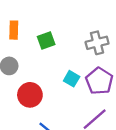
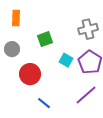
green square: (46, 40) -> (45, 39), moved

